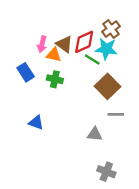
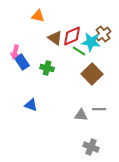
brown cross: (111, 29) -> (103, 34), moved
pink arrow: (42, 44) -> (15, 52), moved
orange triangle: (54, 55) -> (38, 16), moved
gray line: (116, 114) -> (99, 109), moved

